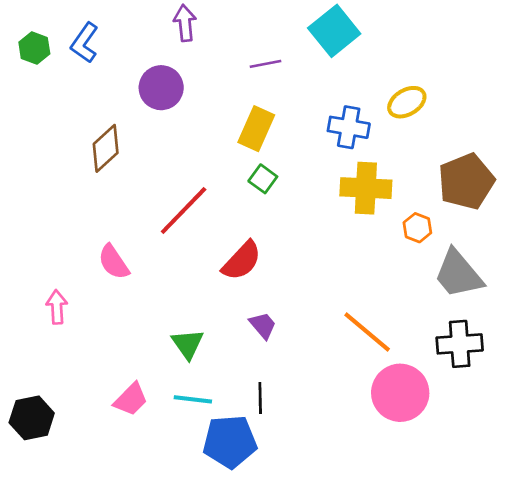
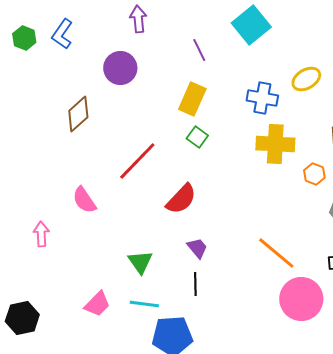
purple line: (265, 64) -> (199, 50), turned 75
black line: (260, 398) -> (195, 284), moved

